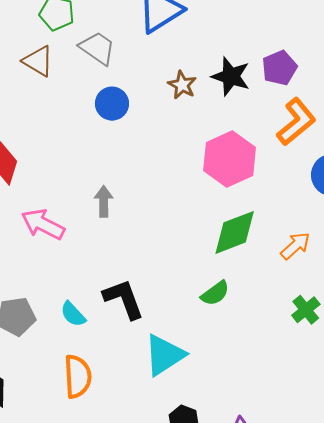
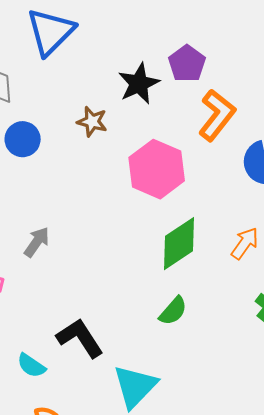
black star: (231, 76) -> (139, 84), turned -30
brown star: (182, 85) -> (92, 122), moved
gray arrow: (104, 201) -> (37, 242), turned 48

